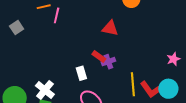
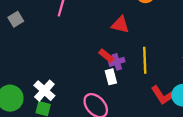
white rectangle: (81, 73) -> (111, 77), moved
yellow line: (133, 84) -> (145, 60), moved

